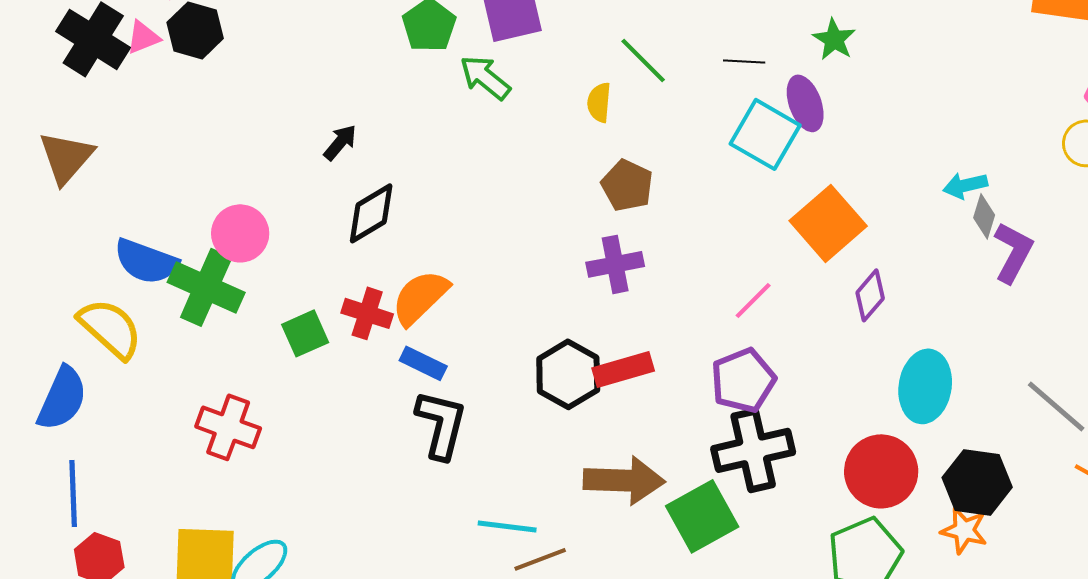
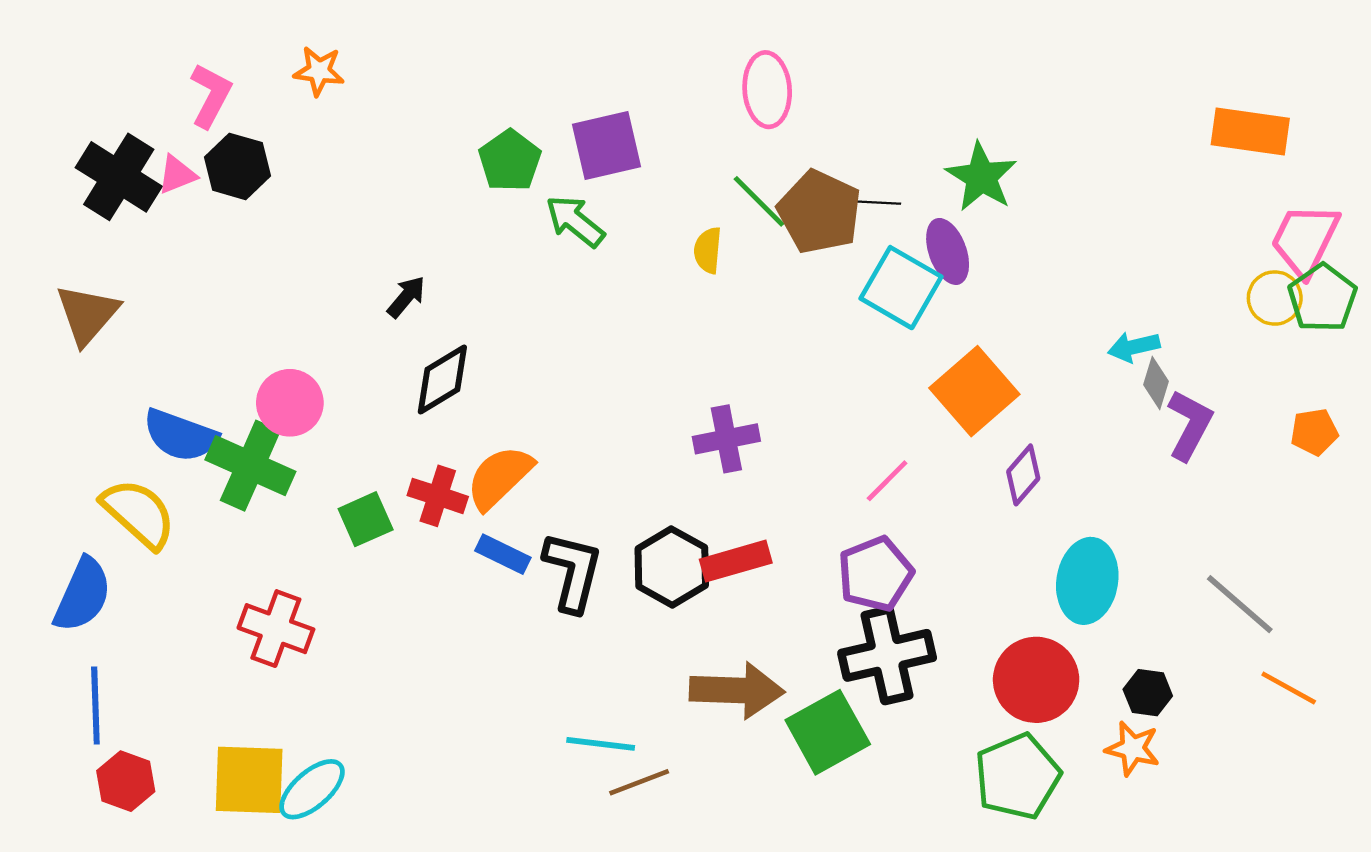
green star: (834, 39) -> (981, 177), size x1.4
brown pentagon: (627, 185) -> (820, 212), moved, size x1.4
black L-shape: (441, 424) -> (573, 572), moved
black hexagon: (977, 482) -> (1148, 693), size x0.6

